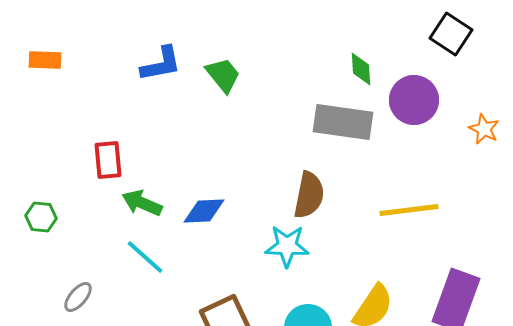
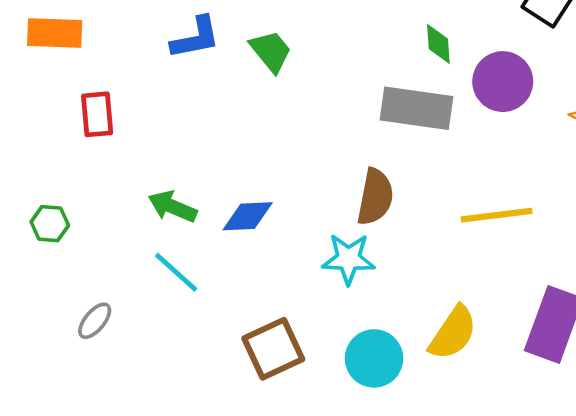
orange rectangle: (45, 60) -> (55, 33), size x1.4
red rectangle: (108, 160) -> (97, 114), moved

